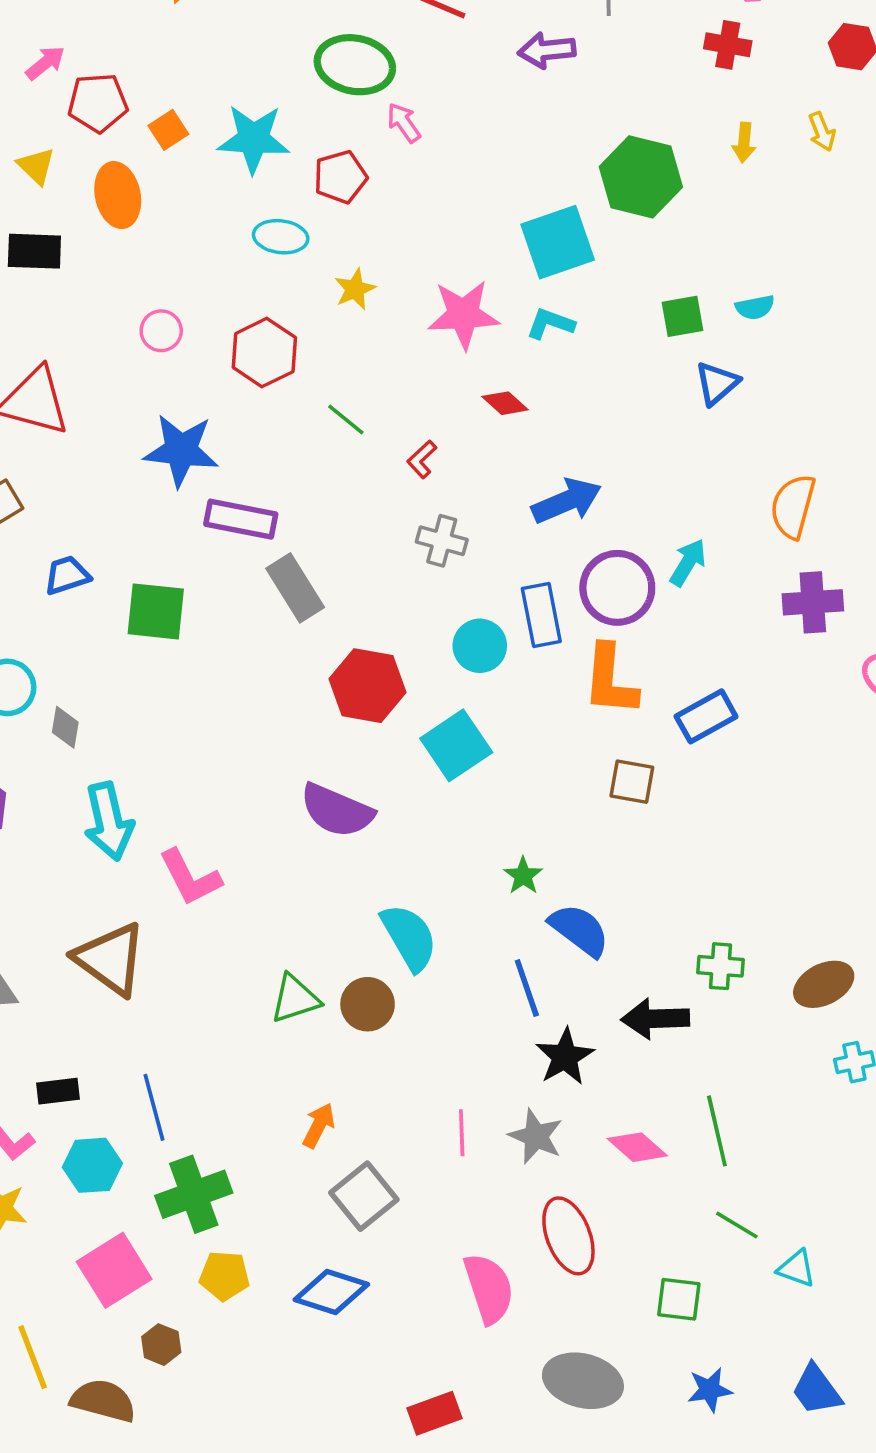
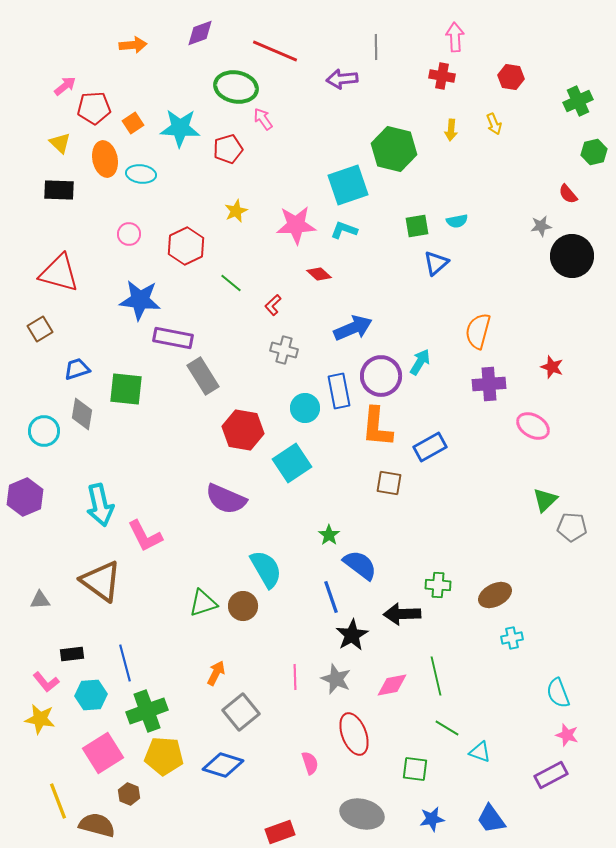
cyan ellipse: (281, 237) -> (141, 174), moved
gray diamond: (65, 727) -> (82, 414), moved, size x1.4
pink diamond: (637, 1147) -> (392, 685), turned -52
yellow pentagon: (225, 1276) -> (164, 756), size x1.4
pink semicircle: (489, 1288) -> (310, 763), size x0.6

